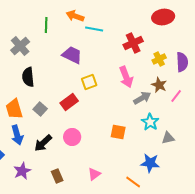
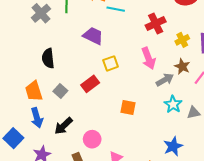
gray cross: (20, 46) -> (41, 13), moved
orange square: (118, 132) -> (128, 107), moved
pink circle: (72, 137) -> (92, 139), moved
gray triangle: (168, 138) -> (193, 113), moved
blue star: (150, 163) -> (173, 146), turned -30

